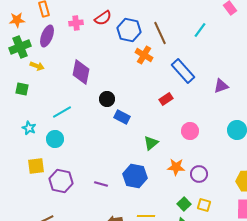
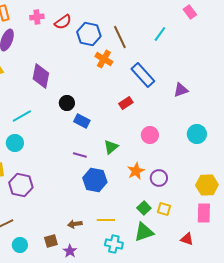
pink cross: (76, 23) -> (37, 17), moved
orange star: (176, 167) -> (136, 171), turned -30
purple line: (101, 184) -> (80, 155), moved

